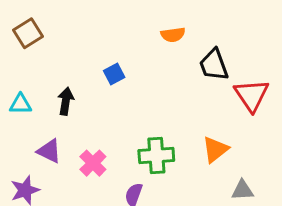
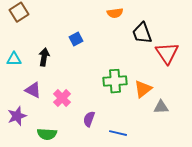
green cross: (156, 156) -> (115, 81), moved
gray triangle: (242, 190) -> (161, 107), moved

